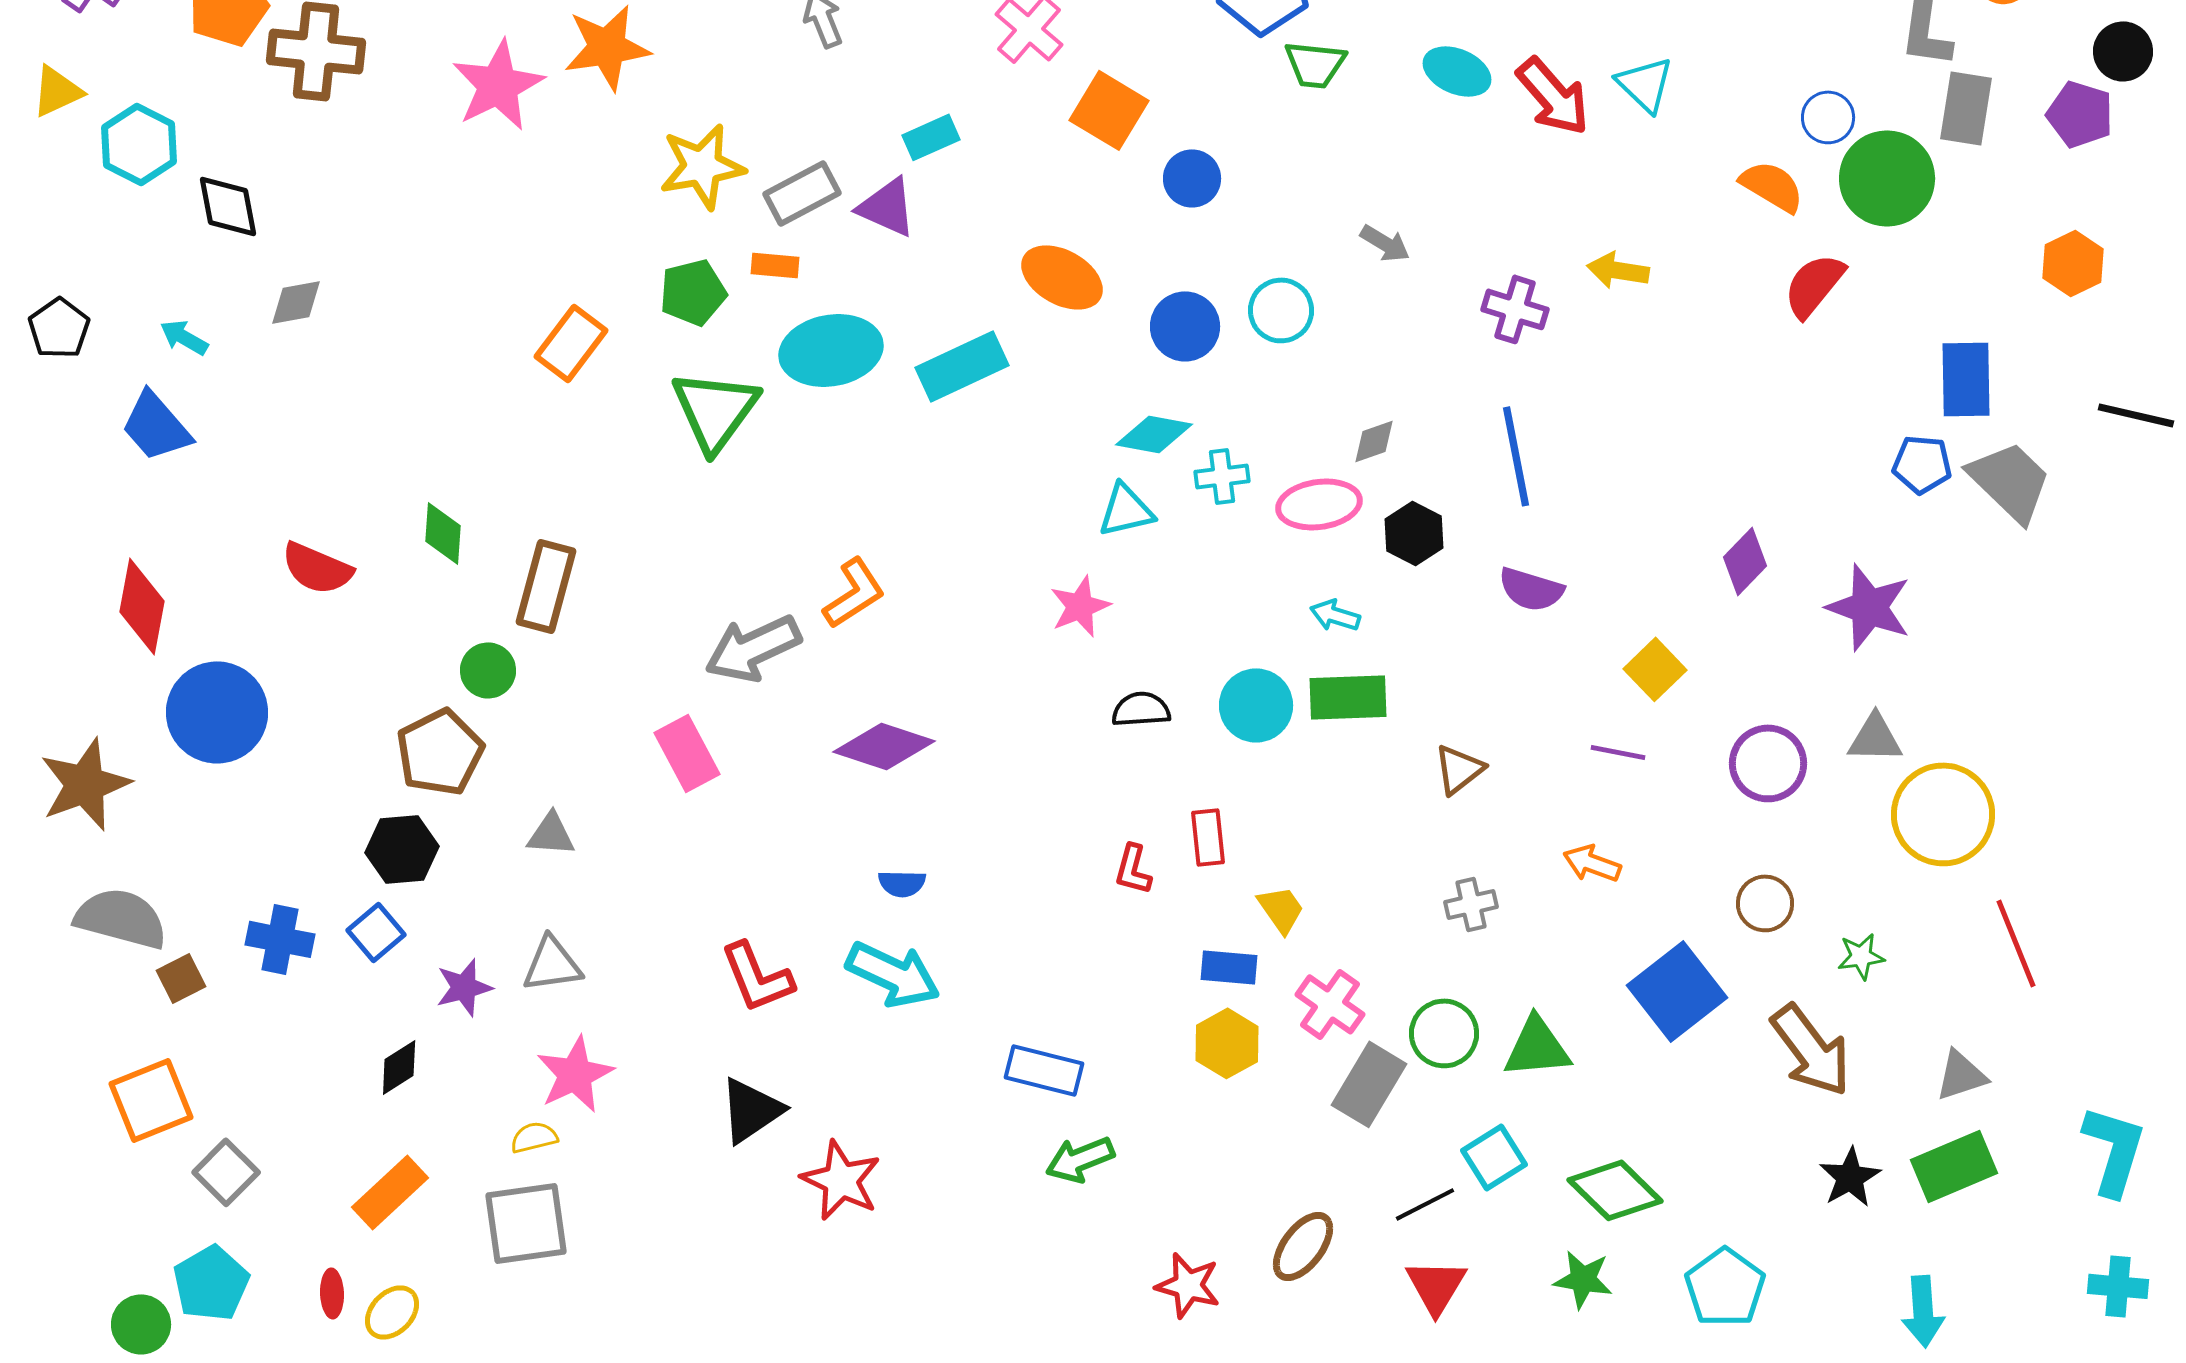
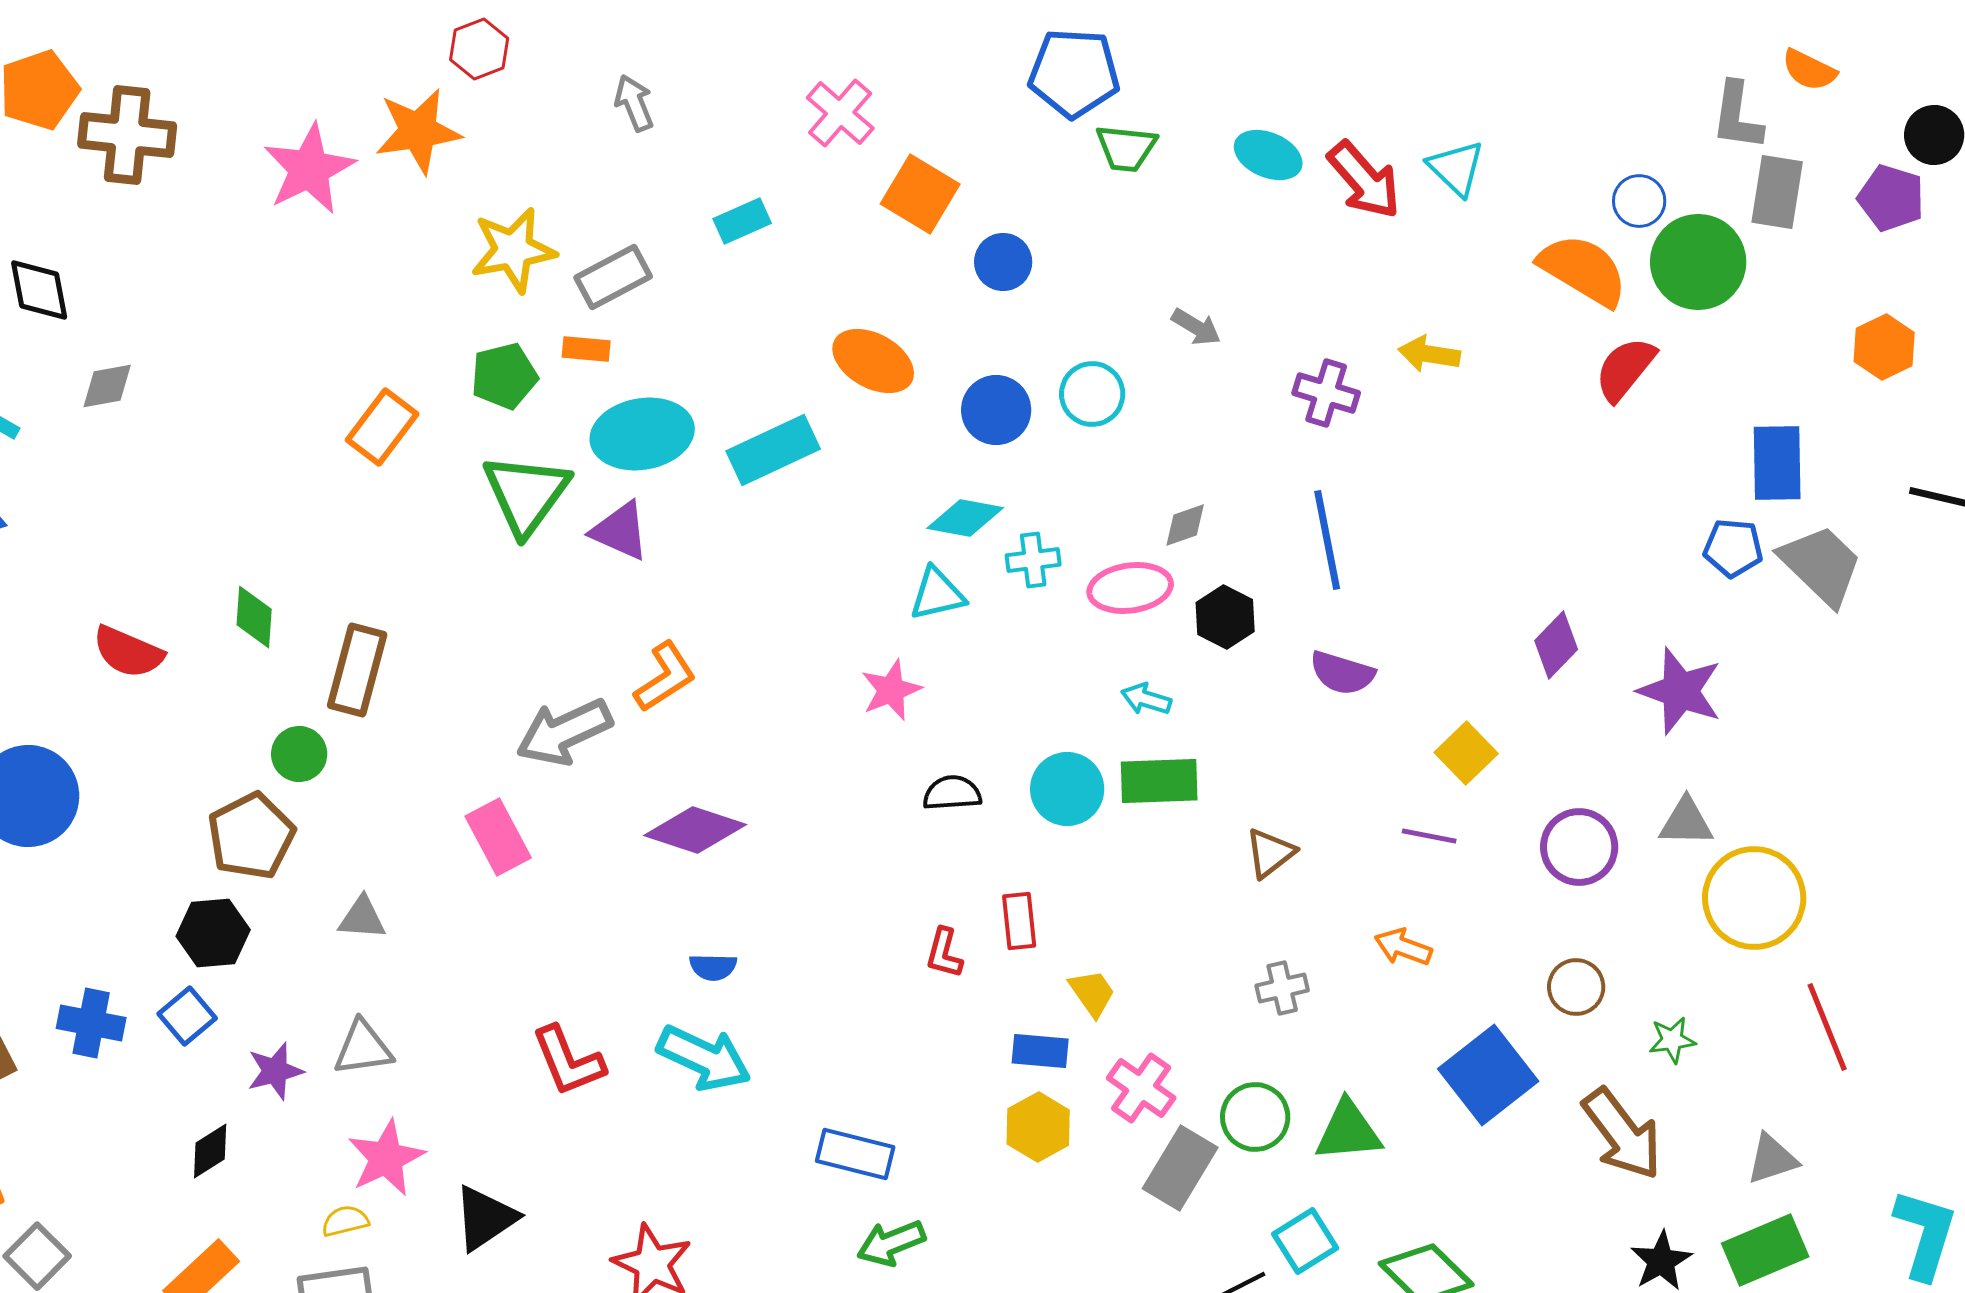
orange semicircle: (1772, 186) -> (1583, 270), size x1.4
purple triangle: (887, 207) -> (620, 531), moved
black triangle: (751, 1110) -> (485, 1218), moved

